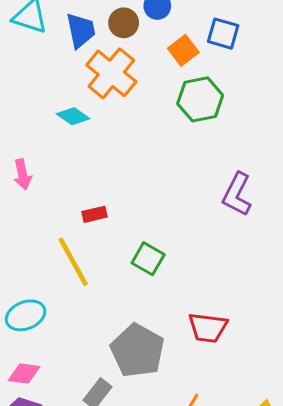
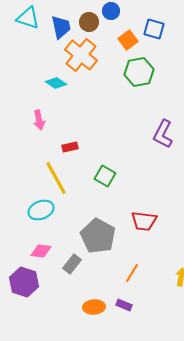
pink arrow: (22, 174) -> (39, 120), moved
cyan ellipse: (26, 315) -> (41, 210), moved
pink diamond: (24, 374) -> (41, 251), moved

